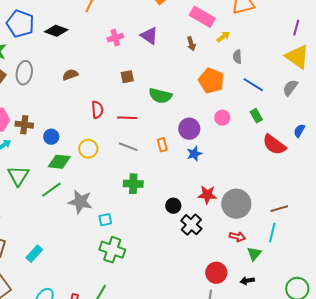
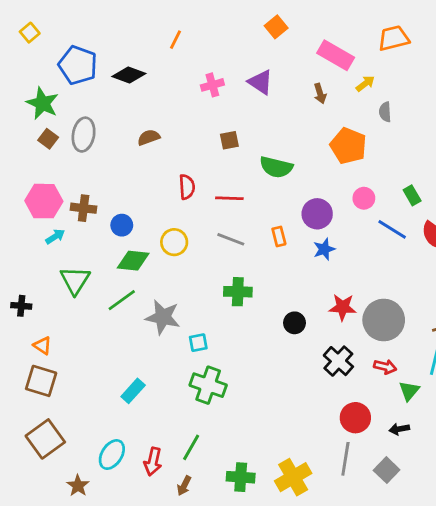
blue line: (253, 85) -> (392, 229), moved
black cross: (191, 225) -> (338, 361), moved
cyan rectangle: (34, 254) -> (133, 391), moved

